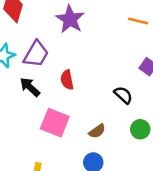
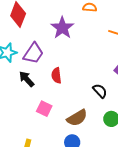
pink square: (55, 123) -> (44, 109), size x0.7
brown semicircle: (97, 131) -> (77, 118), size x1.5

